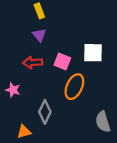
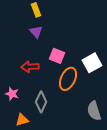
white square: (93, 53) -> (92, 63), moved, turned -30
red arrow: (33, 63) -> (30, 67), moved
pink star: (13, 90) -> (12, 94), moved

